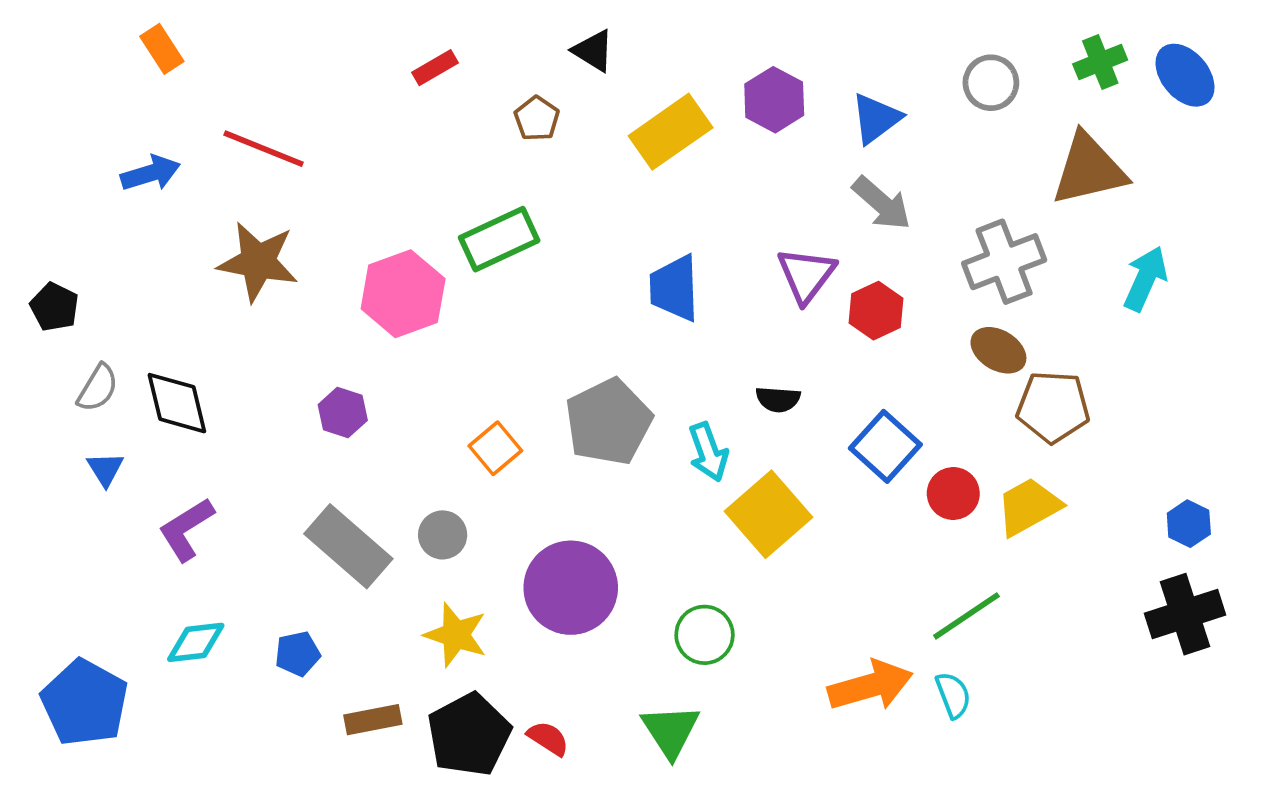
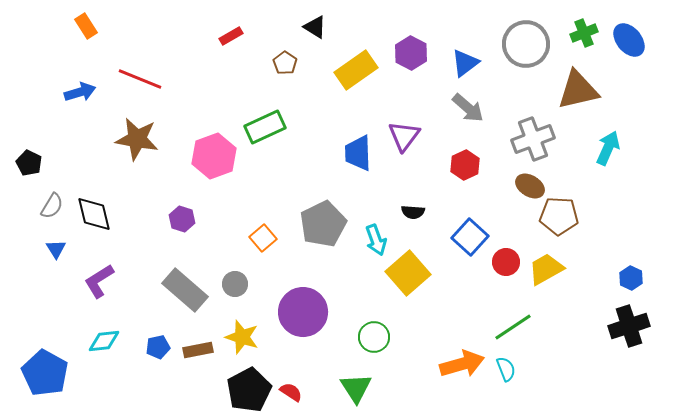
gray circle: (991, 83) -> (526, 44), size x1.6
purple triangle: (806, 275) -> (404, 136), moved
brown rectangle: (373, 720) -> (198, 350), moved

